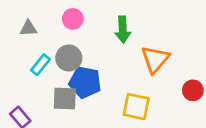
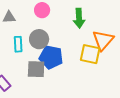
cyan rectangle: (40, 65) -> (18, 44), turned -42
yellow square: (136, 107) -> (90, 54), moved

